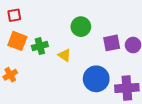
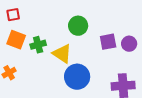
yellow triangle: (64, 55) -> (62, 54), size x1.5
blue circle: (96, 79) -> (77, 77), moved

